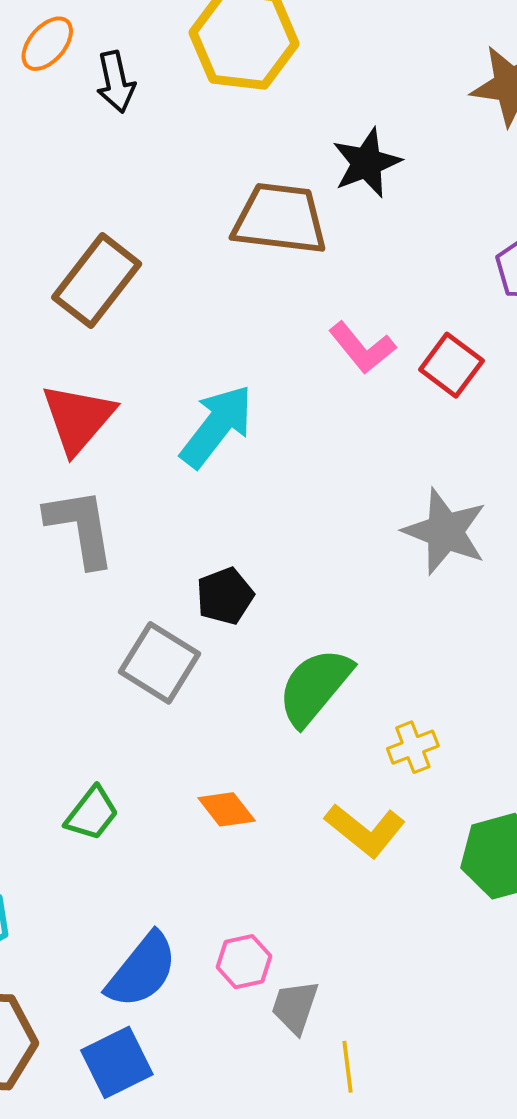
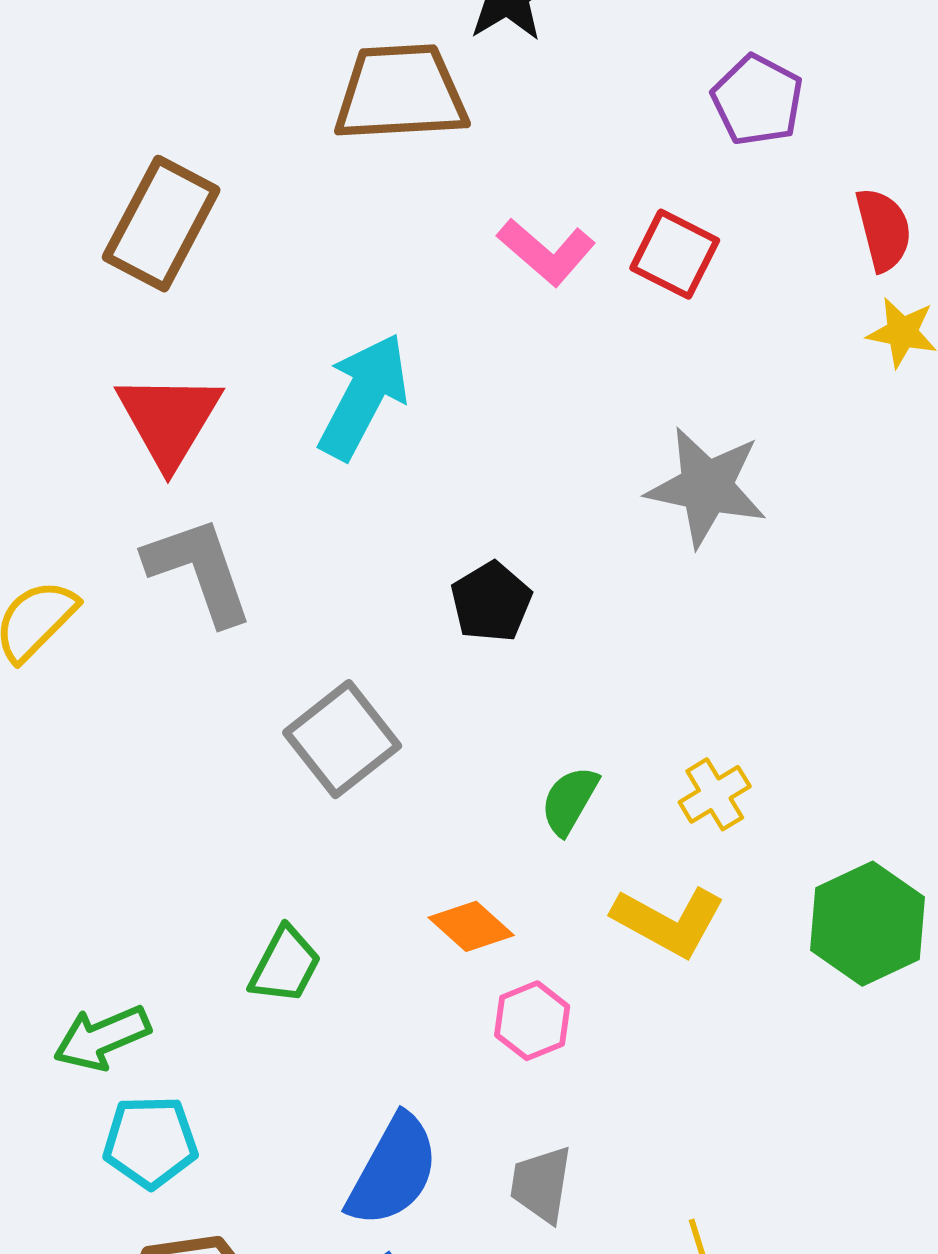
black pentagon: (225, 596) -> (491, 602), moved
gray square: (160, 663) -> (342, 739), turned 30
green semicircle: (315, 687) -> (569, 800), moved, size x0.6
pink hexagon: (244, 962) -> (532, 1021), moved
gray trapezoid: (295, 1007) -> (541, 1184), moved

